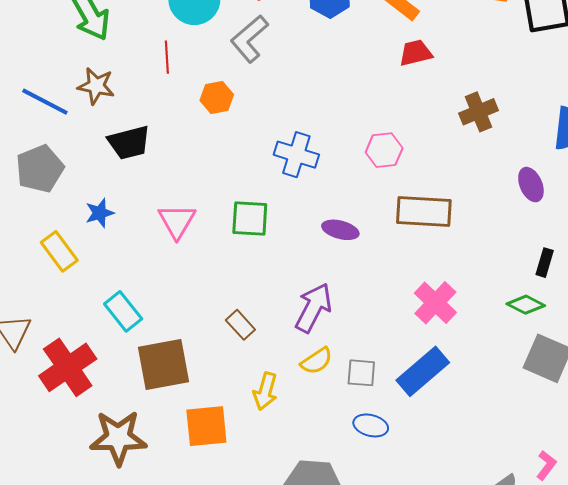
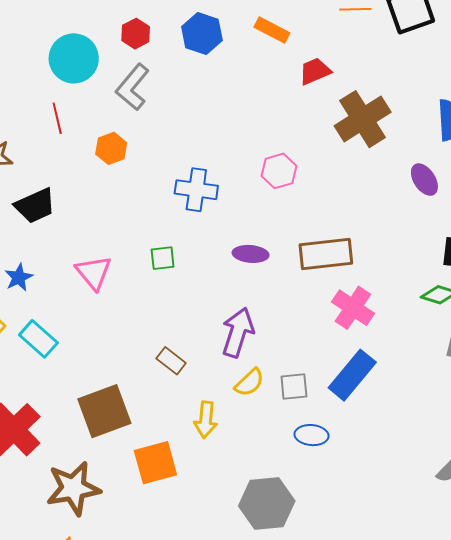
red trapezoid: (416, 53) -> (315, 71), moved
brown cross: (478, 112) -> (363, 119), size x1.5
brown rectangle: (424, 211) -> (326, 254), moved
green square: (250, 219) -> (163, 258), size x0.7
cyan rectangle: (123, 311) -> (38, 339), moved

